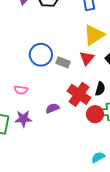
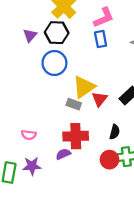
yellow triangle: (94, 35) -> (84, 87), moved
blue circle: (41, 55) -> (54, 63), moved
red cross: (79, 94) -> (76, 136), moved, turned -35

